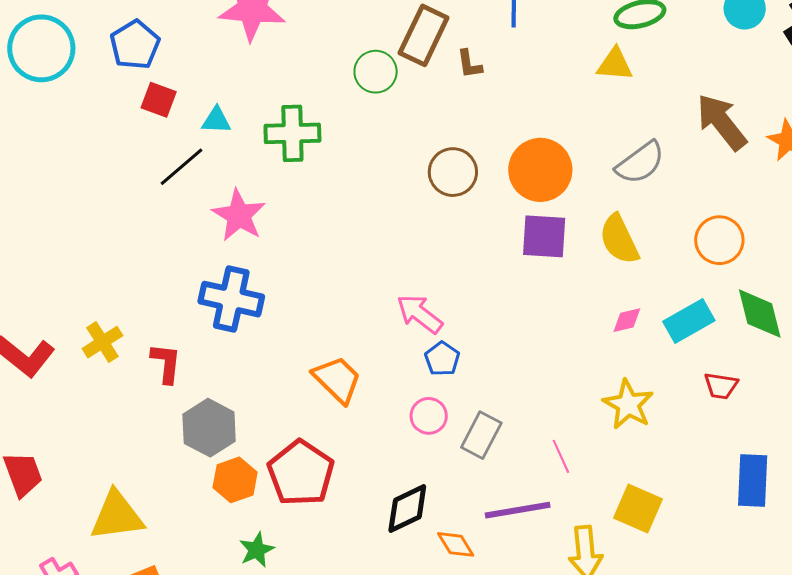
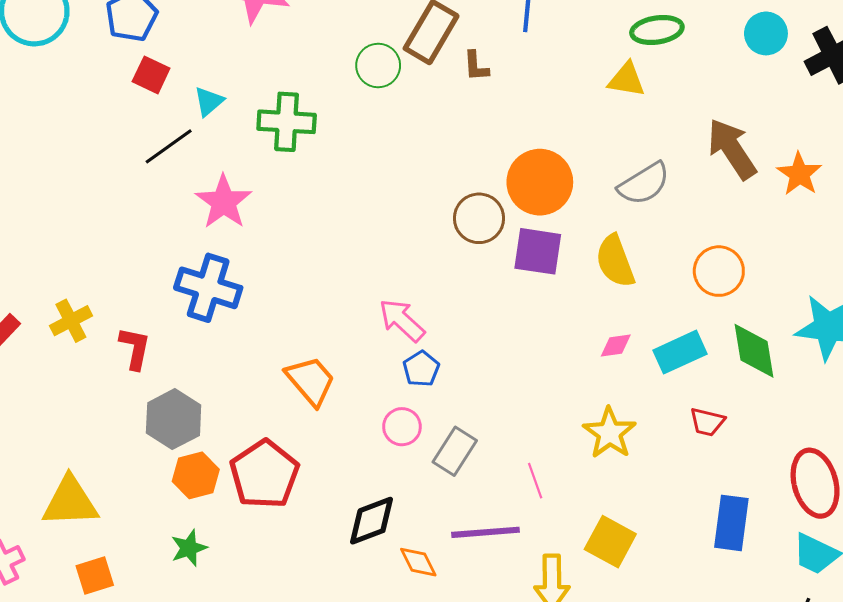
cyan triangle: (216, 120) -> (209, 101), turned -48
brown circle: (453, 172) -> (479, 218), moved
green star: (257, 550) -> (189, 548), moved

